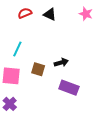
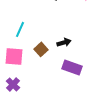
brown square: (38, 69) -> (41, 49), turned 32

